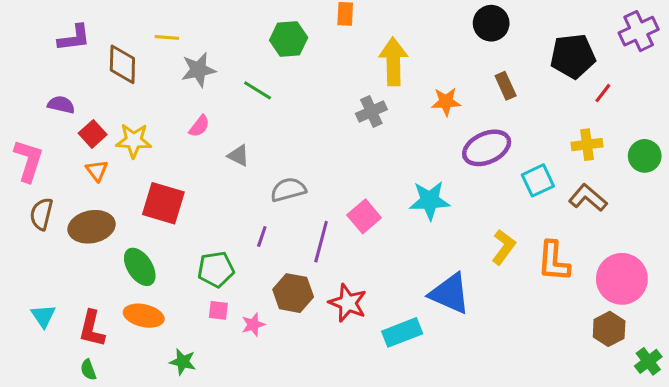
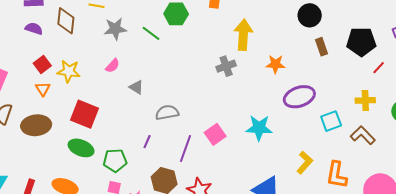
brown rectangle: (506, 86) -> (321, 47), moved
green line: (258, 90) -> (151, 33), moved
purple semicircle: (61, 105) -> (34, 29), moved
green ellipse: (140, 267) -> (81, 148), moved, turned -40

